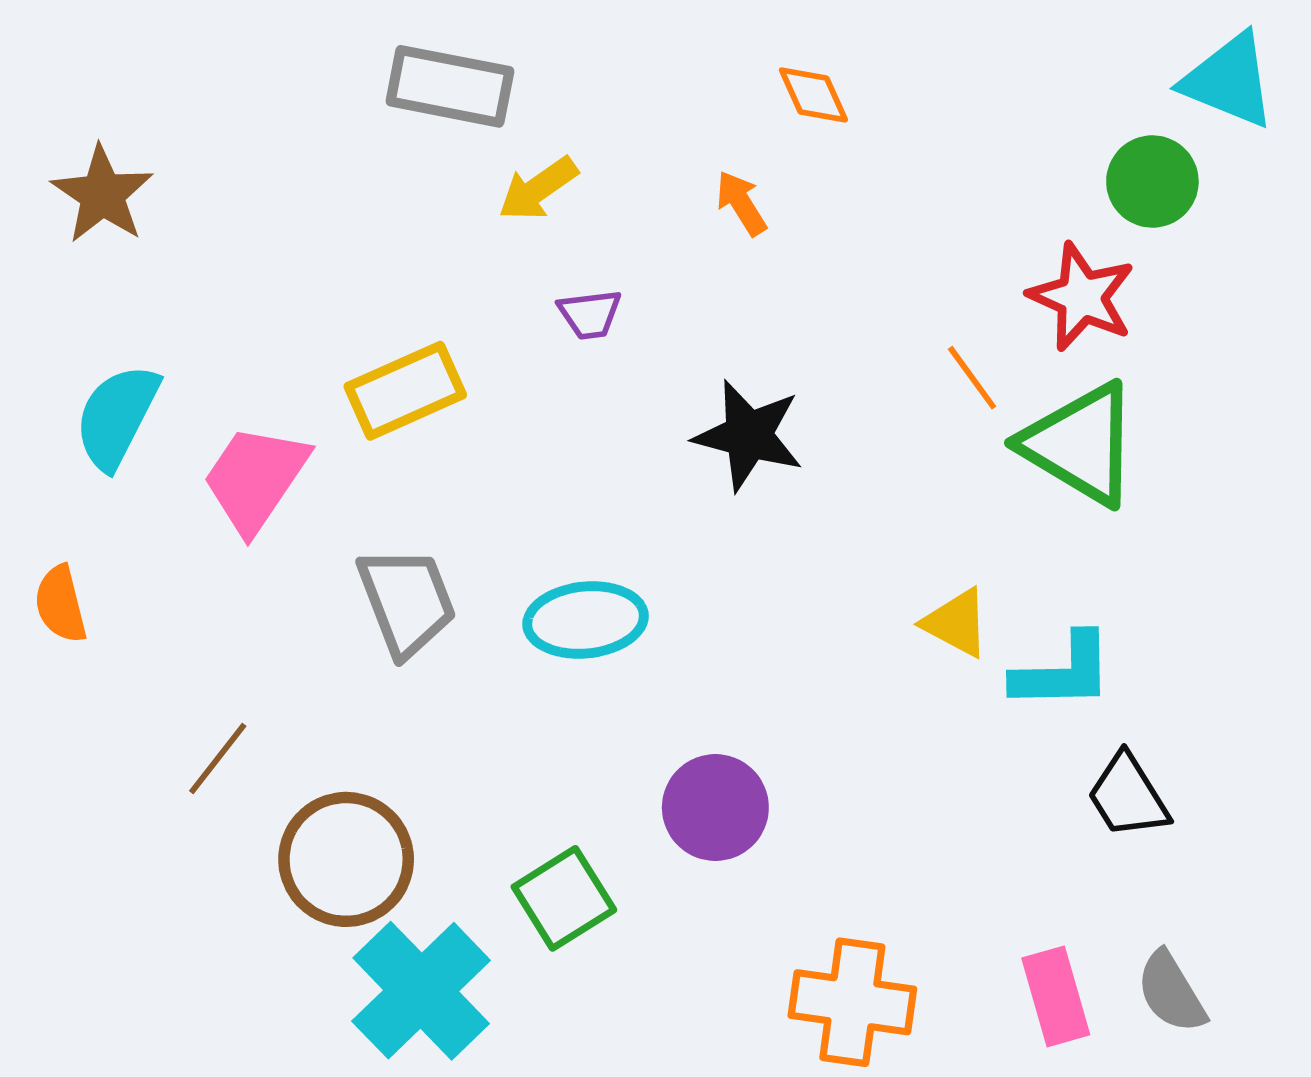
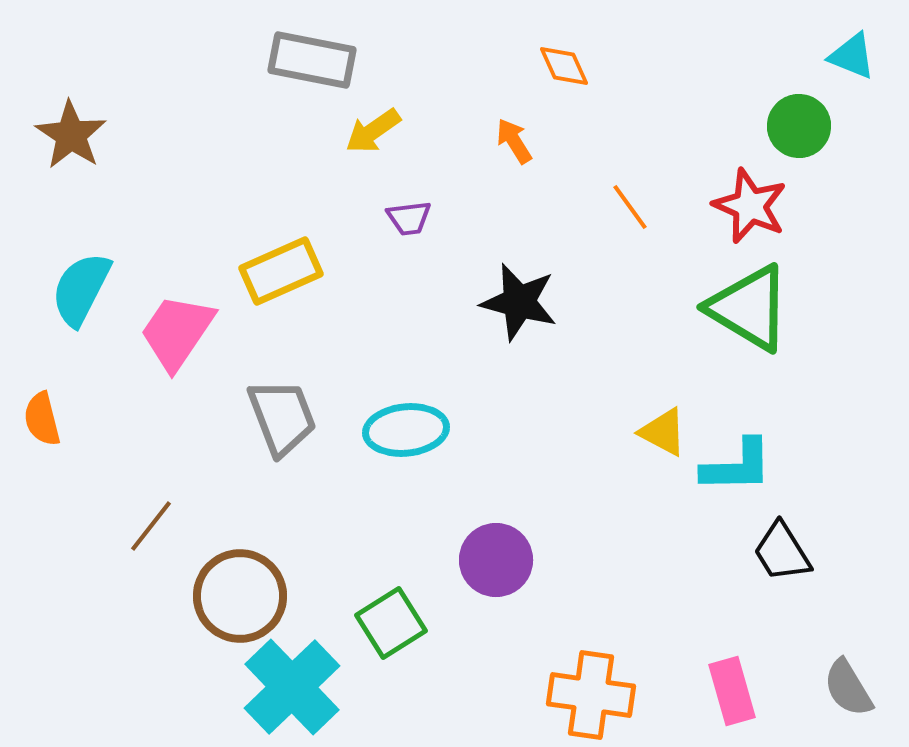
cyan triangle: (1229, 81) -> (852, 56), size x0.7
orange line: (972, 378) -> (630, 207), moved
gray semicircle: (1171, 992) -> (848, 688), moved

